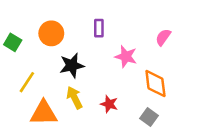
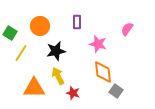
yellow line: (27, 82) -> (21, 53), moved
orange diamond: (155, 83) -> (103, 72), moved
red star: (109, 104) -> (73, 93), moved

